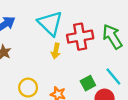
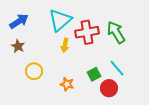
cyan triangle: (50, 23) -> (60, 20), turned 35
yellow circle: (28, 88) -> (34, 71), moved

